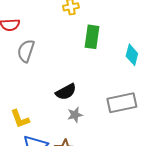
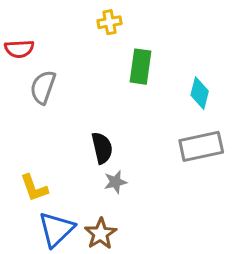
black semicircle: (66, 92) -> (102, 148), turned -75
gray rectangle: (122, 103) -> (201, 146), moved

